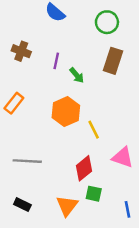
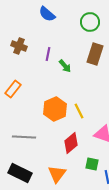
orange hexagon: (66, 112) -> (55, 109), moved
green square: (94, 194) -> (92, 164), moved
black rectangle: (22, 205) -> (20, 173), size x1.6

